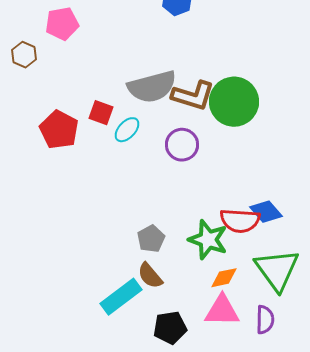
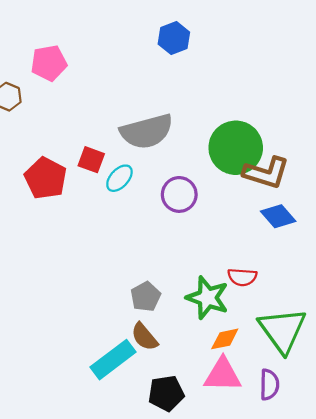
brown L-shape: (193, 96) -> (266, 173), moved
blue diamond: (266, 212) -> (278, 216), moved
red semicircle: (240, 221) -> (242, 277), size x0.7

